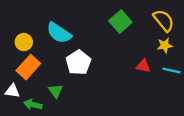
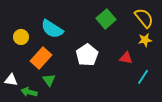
white pentagon: (78, 63) -> (87, 55), moved
orange rectangle: (28, 67) -> (41, 58), moved
cyan line: (172, 70) -> (143, 77), moved, turned -70

